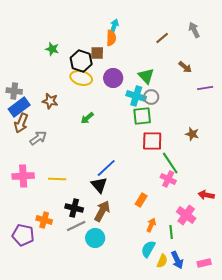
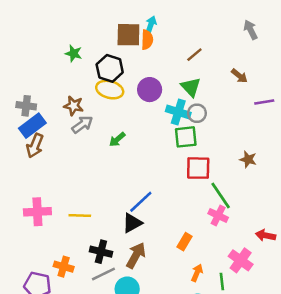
brown line: (162, 38) -> (194, 55), moved
brown square: (97, 53) -> (128, 35), moved, size x1.5
brown star: (50, 101) -> (74, 106), moved
gray arrow: (38, 138) -> (82, 124), moved
black triangle: (99, 185) -> (132, 223), turned 42

